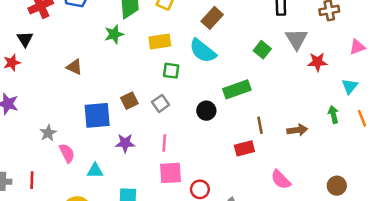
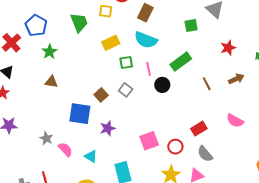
green star: (114, 34) -> (49, 52), moved
green square: (262, 50) -> (191, 25), turned -32
red star: (318, 62) -> (228, 48), moved
blue square: (97, 115) -> (80, 114), turned 30
pink line: (164, 143) -> (149, 69), moved
red rectangle: (244, 148) -> (199, 129), moved
cyan triangle: (95, 171) -> (91, 156), turned 48

